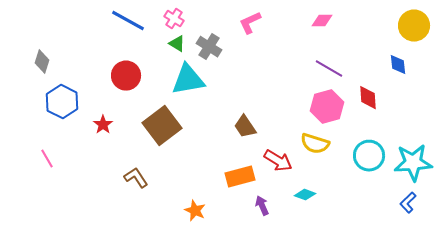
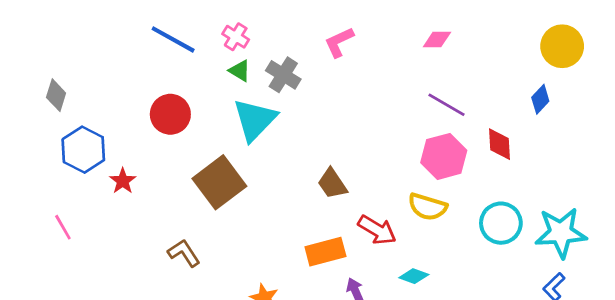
blue diamond: (398, 65) -> (540, 99), turned 50
cyan triangle: (188, 80) -> (255, 120), turned -36
red star: (103, 125) -> (123, 181), moved

